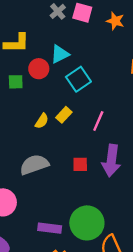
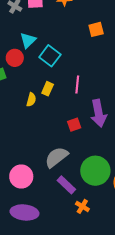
gray semicircle: (34, 165) -> (56, 157), moved
purple rectangle: (50, 228) -> (66, 185), turned 54

